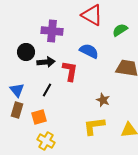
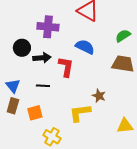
green semicircle: (120, 30) -> (123, 36), moved
black line: (47, 90) -> (43, 86), turned 64
yellow L-shape: (94, 126) -> (80, 113), moved
yellow cross: (46, 141) -> (52, 137), moved

